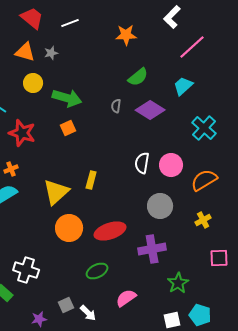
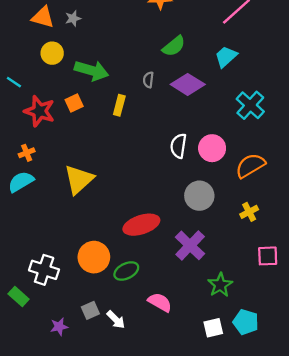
orange square: (68, 128) -> (74, 103), moved
yellow rectangle: (91, 180) -> (119, 105), moved
orange circle: (69, 228) -> (94, 257), moved
purple cross: (152, 249) -> (190, 245), turned -36
pink semicircle: (126, 298) -> (160, 302), turned 65

